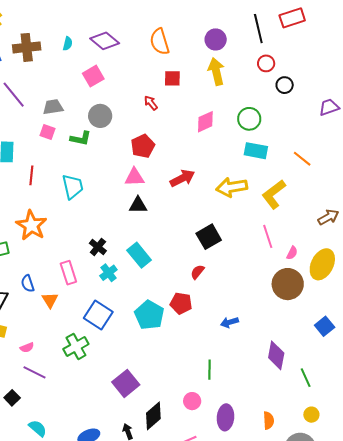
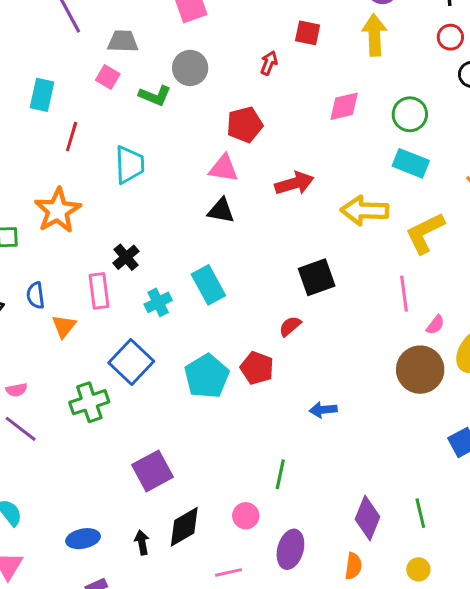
red arrow: (151, 103) -> (269, 63), turned 49
black cross: (98, 247) -> (126, 257), moved
purple diamond: (276, 355) -> (368, 518), moved

